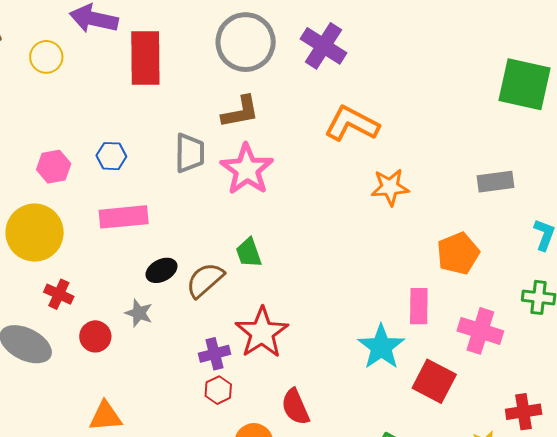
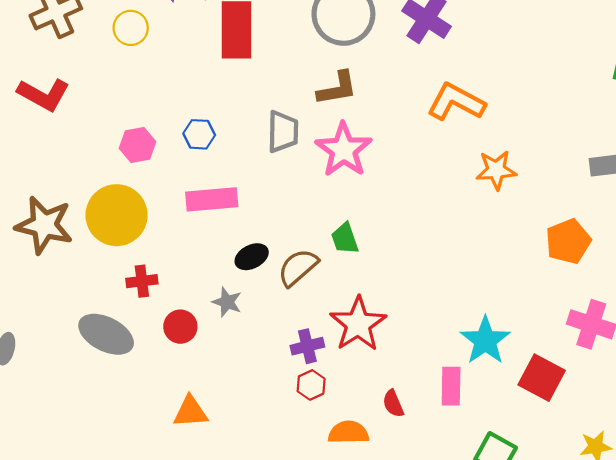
red cross: (59, 294) -> (142, 281), turned -32
pink rectangle: (419, 306) -> (451, 386), moved
red semicircle: (295, 407) -> (393, 404), size x0.7

